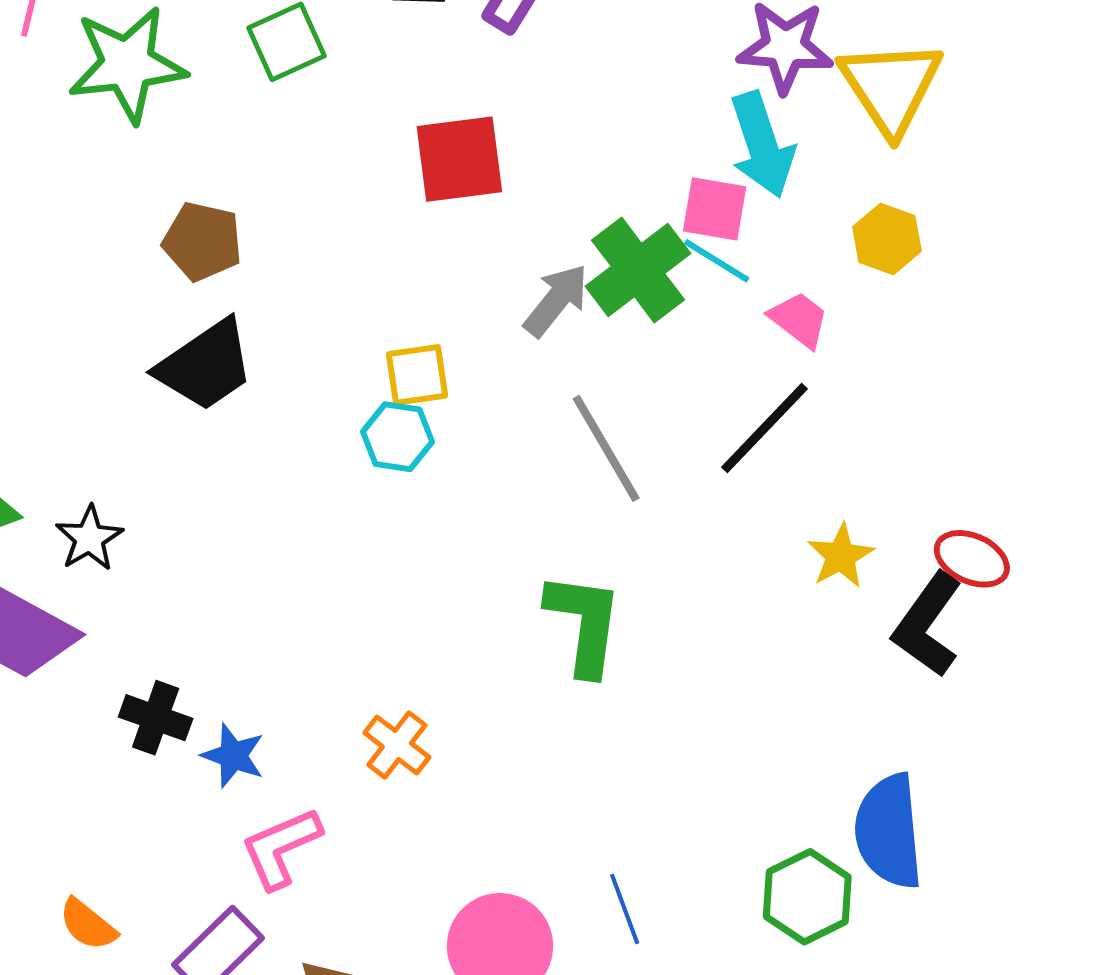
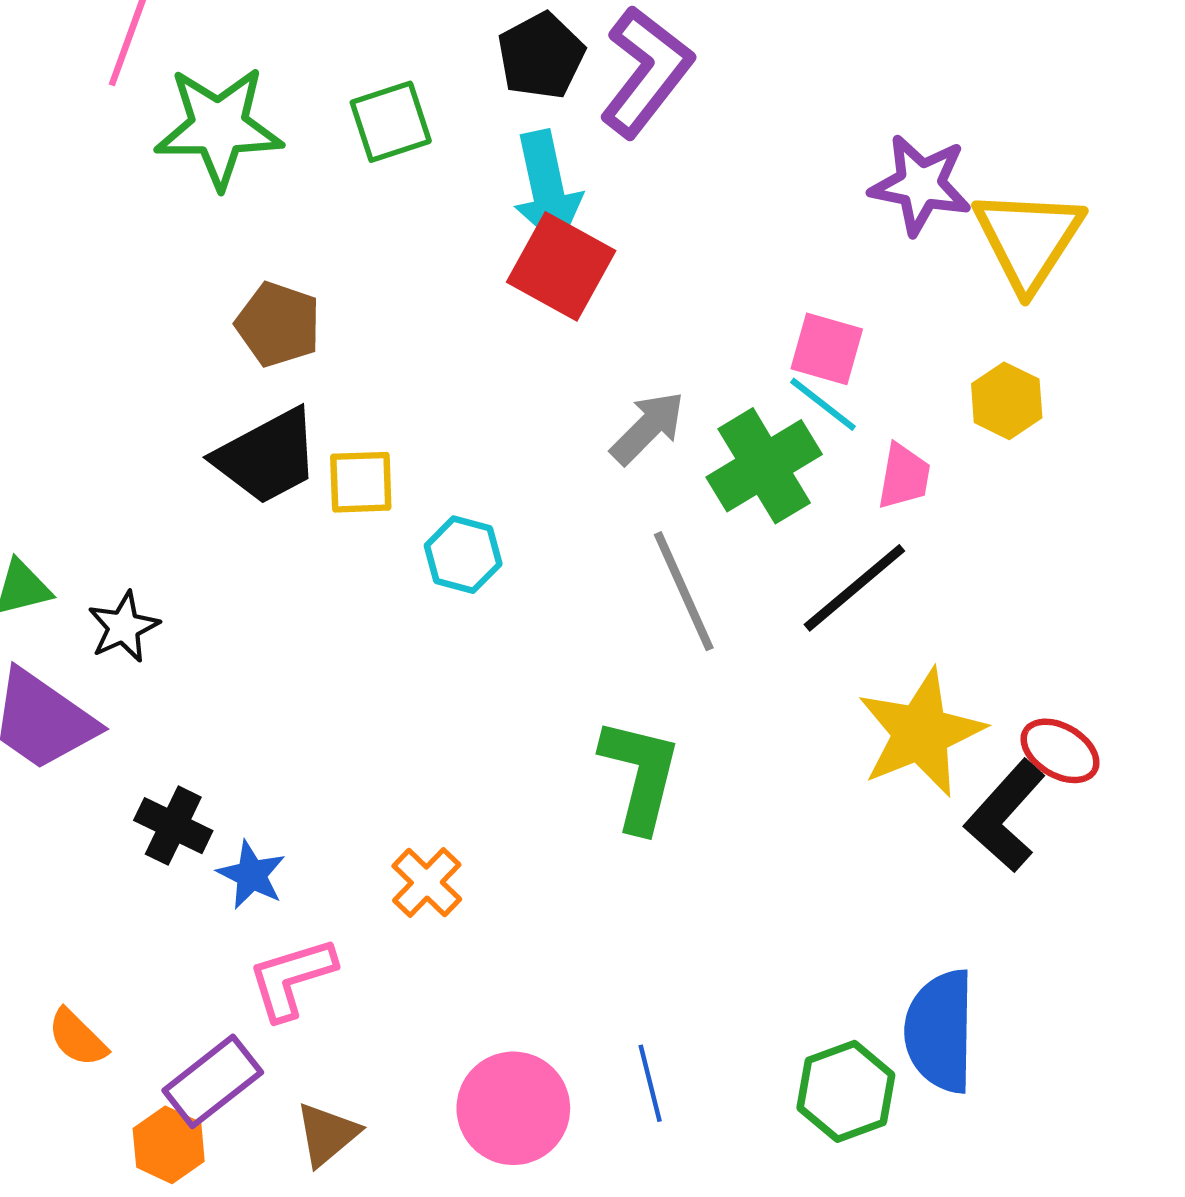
cyan arrow: (762, 145) -> (547, 188), moved
red square: (459, 159) -> (561, 266), turned 30
green cross: (638, 270) -> (764, 466), moved
pink trapezoid: (799, 320) -> (904, 476), turned 56
yellow square: (417, 375) -> (361, 482), moved
yellow star: (841, 556) -> (921, 733), size x1.8

